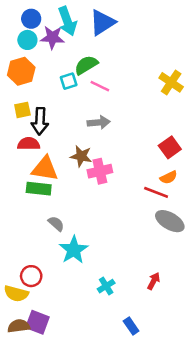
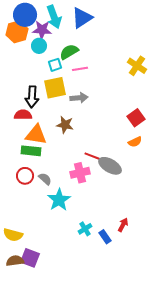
blue circle: (31, 19) -> (25, 15), size x1.5
cyan circle: (27, 40) -> (39, 46), moved
orange hexagon: (21, 71) -> (17, 32), moved
pink line: (100, 86) -> (80, 69), turned -35
yellow square: (22, 110) -> (55, 88), moved, size x1.6
pink cross: (100, 171) -> (80, 173), moved
red line: (156, 192) -> (94, 157), moved
gray ellipse: (170, 221) -> (110, 166), moved
red circle: (31, 276) -> (25, 176), moved
blue rectangle: (131, 326) -> (105, 237), moved

